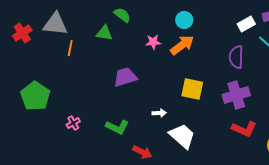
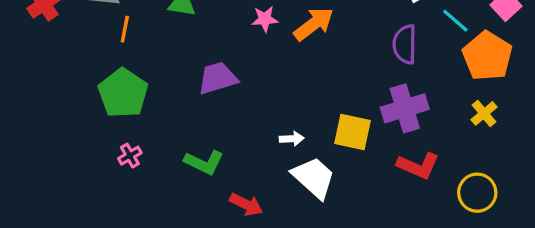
yellow square: (192, 89) -> (352, 132), moved
green pentagon: (35, 96) -> (123, 93), moved
white arrow: (159, 113) -> (292, 139), moved

